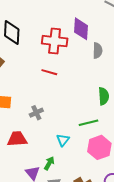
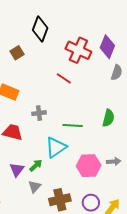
green line: (88, 123) -> (73, 126), moved
cyan triangle: (63, 140) -> (56, 147), size x1.6

